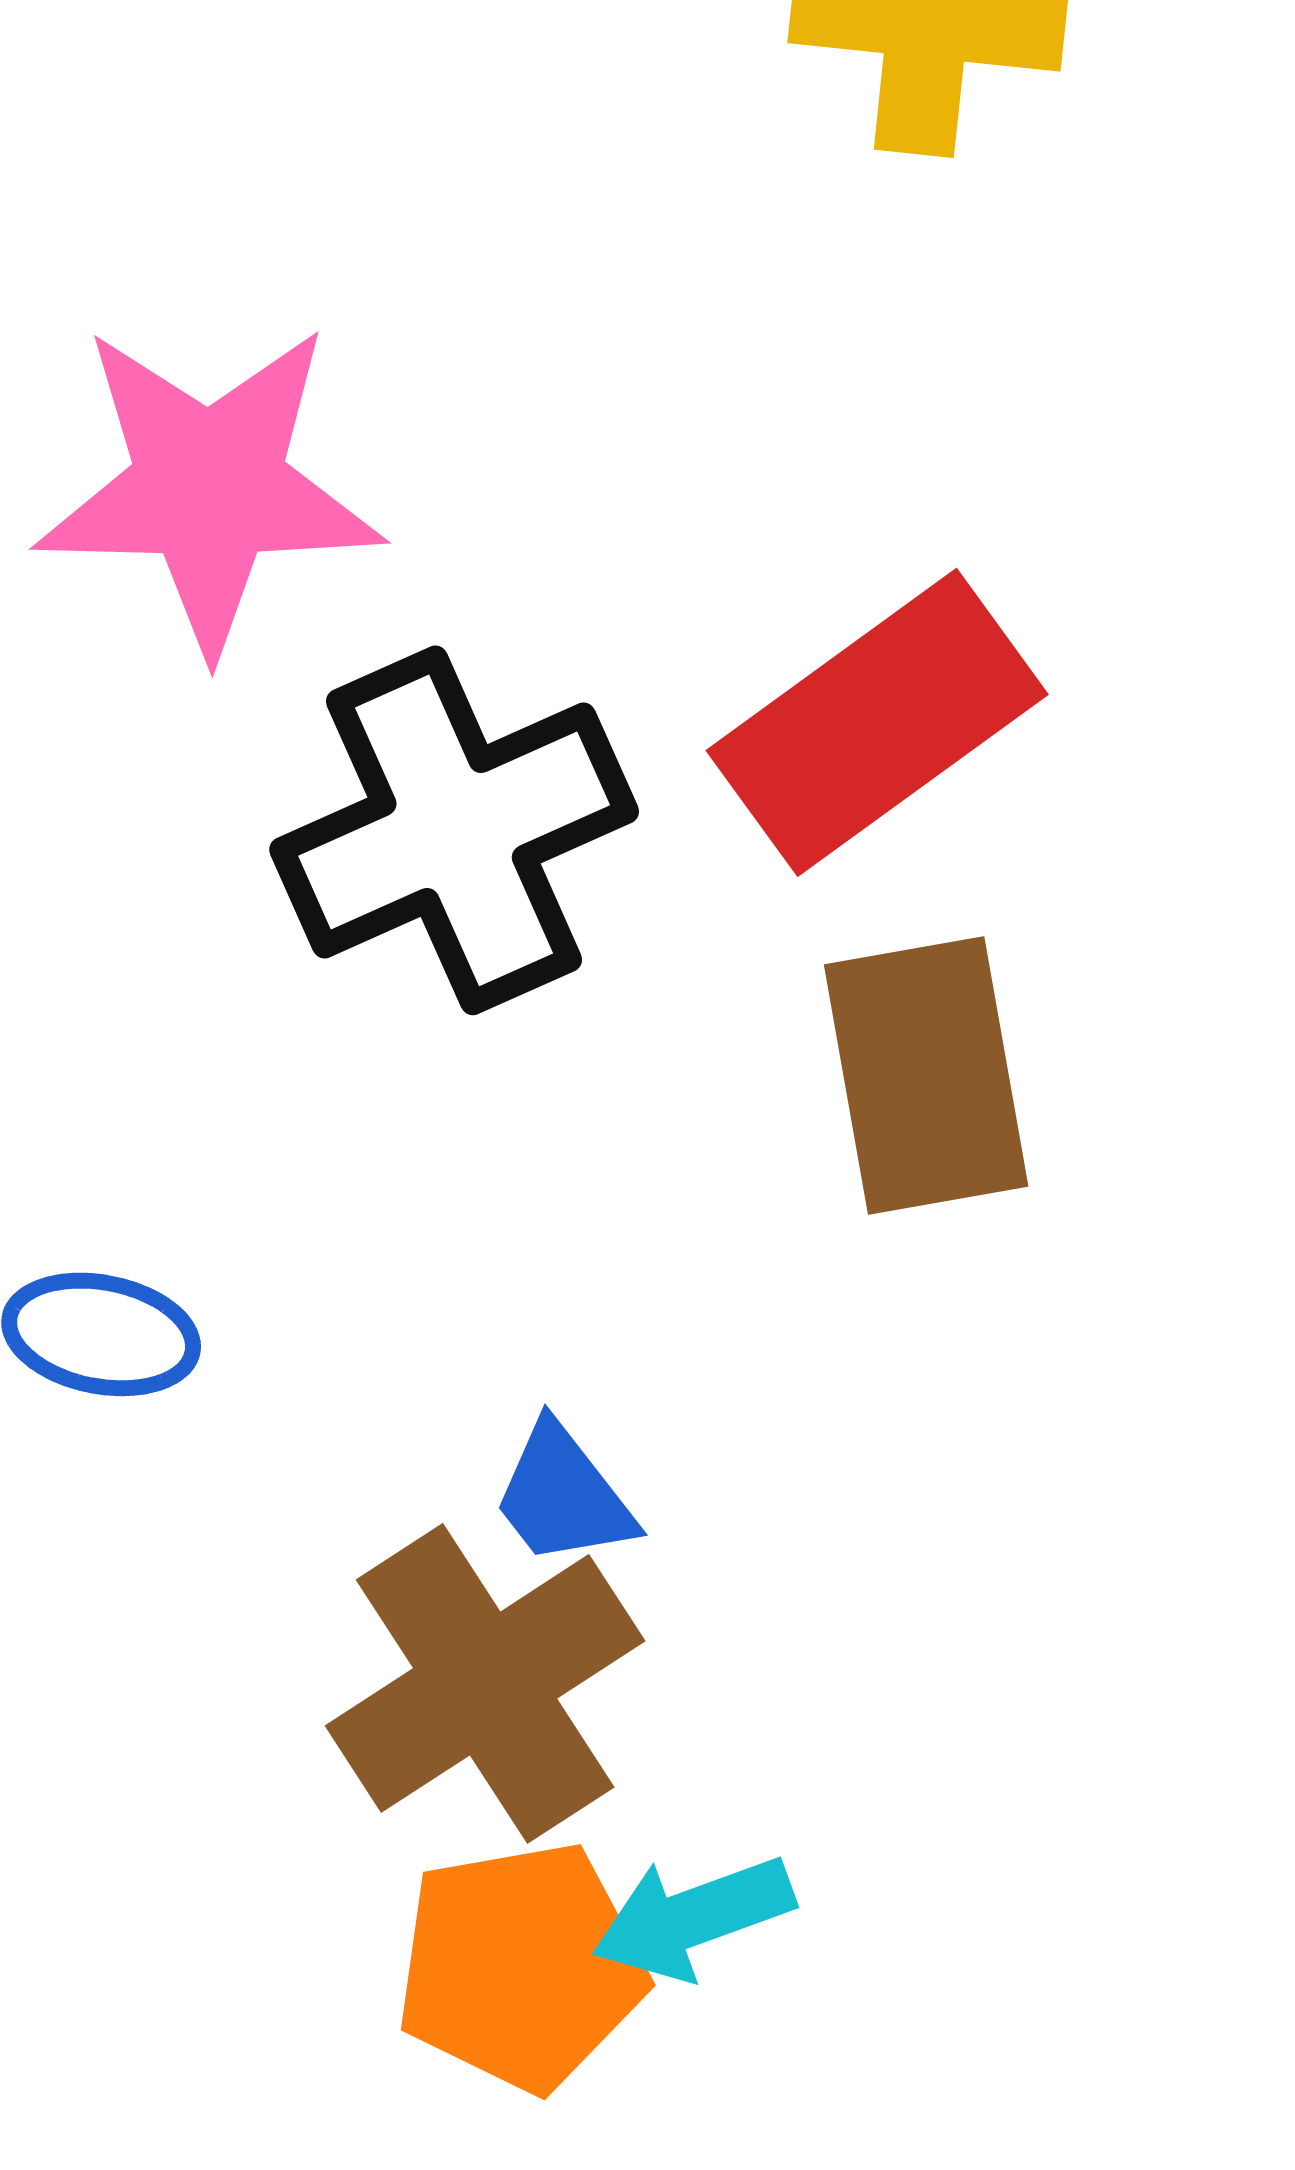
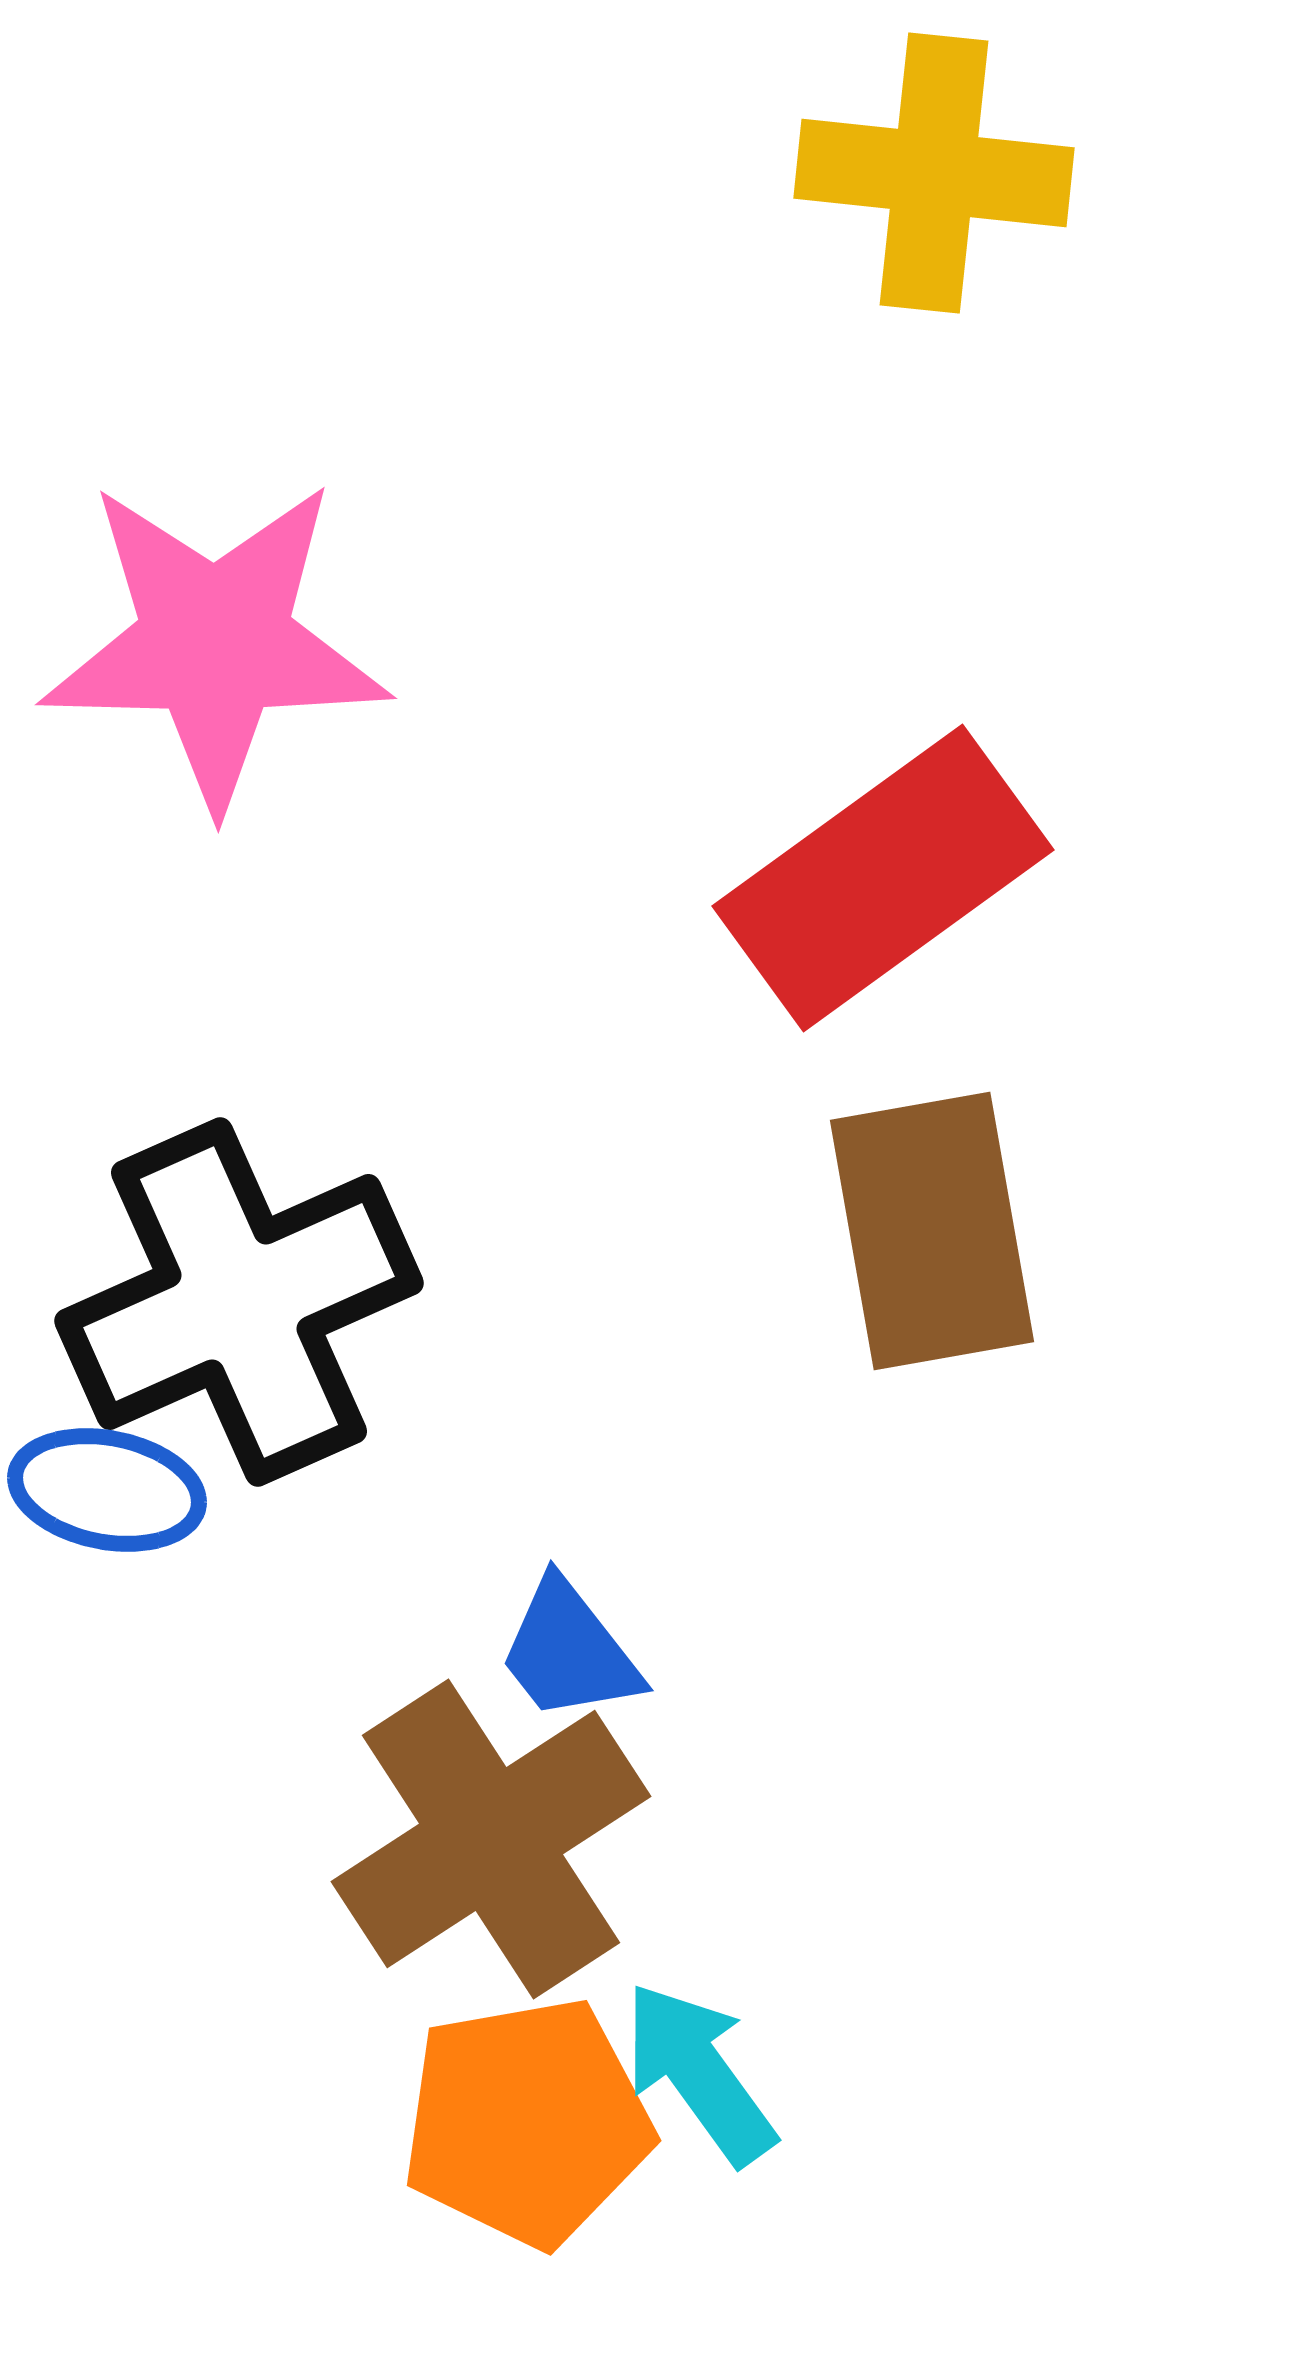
black cross: (454, 830) -> (239, 1302), moved
cyan arrow: (693, 1917) -> (699, 2073), turned 74

